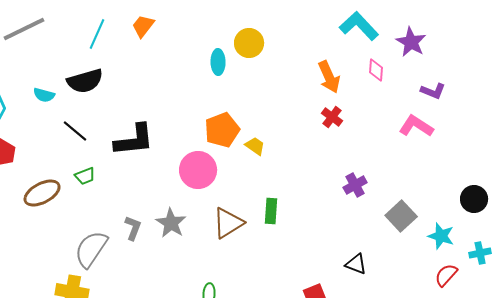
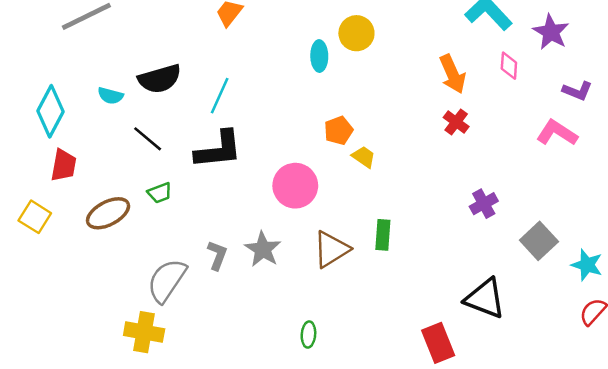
cyan line: (97, 34) -> (220, 96), moved
orange pentagon: (222, 130) -> (338, 130), moved, size x0.7
black triangle: (356, 264) -> (485, 298), size x1.6

